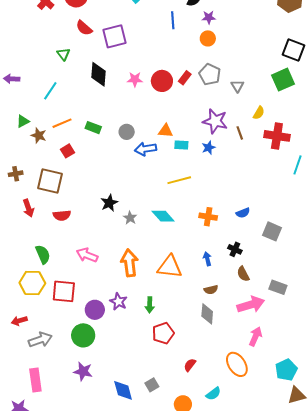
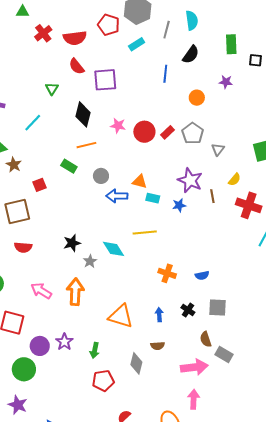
purple star: (209, 17) -> (226, 82), moved
orange line: (62, 123) -> (86, 145), moved
brown square: (50, 181) -> (17, 211), turned -36
cyan diamond: (163, 216) -> (114, 249), moved
gray square: (272, 231) -> (217, 307), moved, turned -30
orange arrow: (129, 263) -> (75, 292), moved
brown semicircle: (243, 274) -> (206, 339), moved
gray diamond: (207, 314) -> (136, 363), moved
pink arrow: (255, 336) -> (194, 399), turned -30

